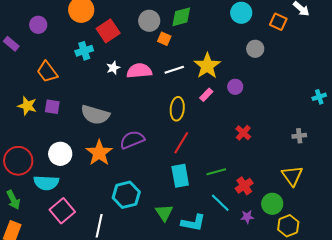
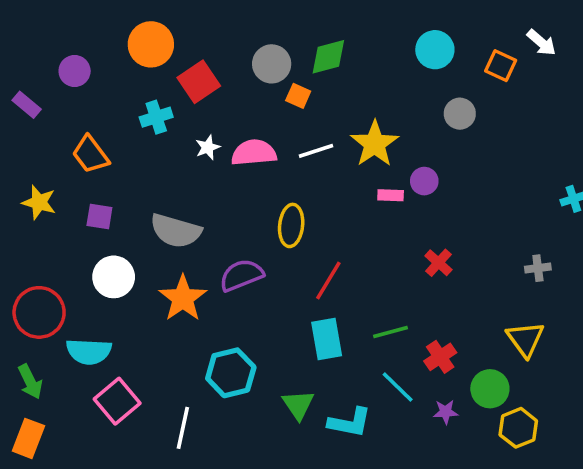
pink rectangle: (206, 95) -> (391, 195), moved, turned 48
yellow star: (27, 106) -> (39, 202), moved
yellow ellipse: (177, 109) -> (291, 225), moved
white circle: (60, 154) -> (114, 277), moved

